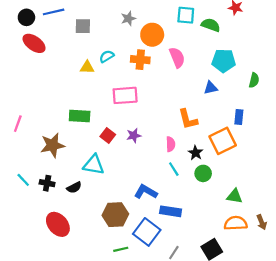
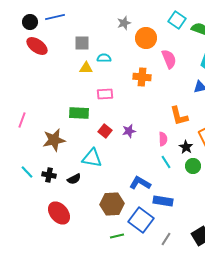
cyan square: (186, 15) -> (177, 20), turned 30
gray square: (83, 26) -> (82, 43), moved
cyan semicircle: (107, 56) -> (104, 58), turned 32
orange cross: (140, 60) -> (142, 77), moved
pink rectangle: (125, 95) -> (105, 94), moved, size x0.7

